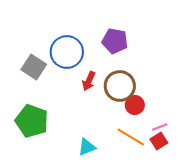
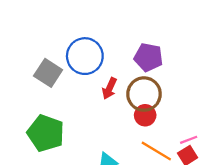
purple pentagon: (115, 41) -> (148, 57), moved
red circle: (135, 105) -> (145, 115), moved

